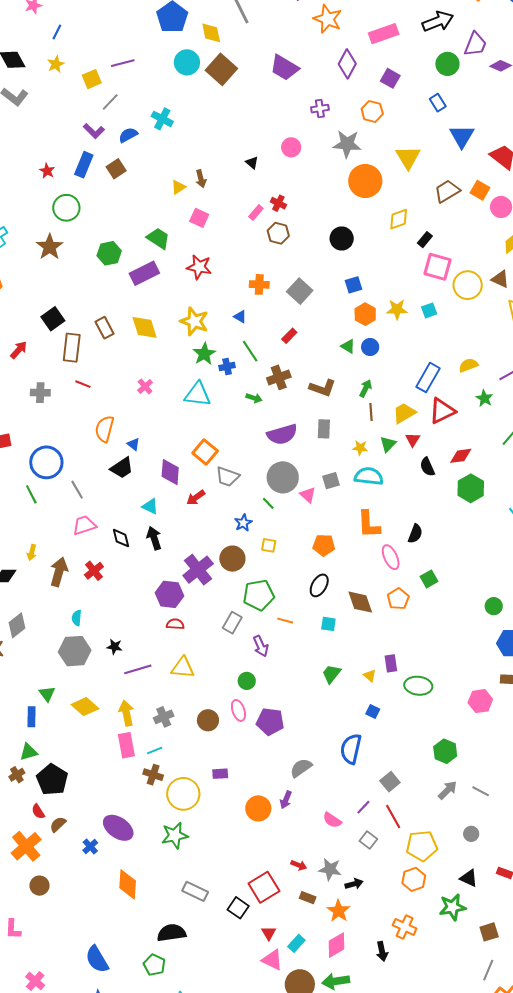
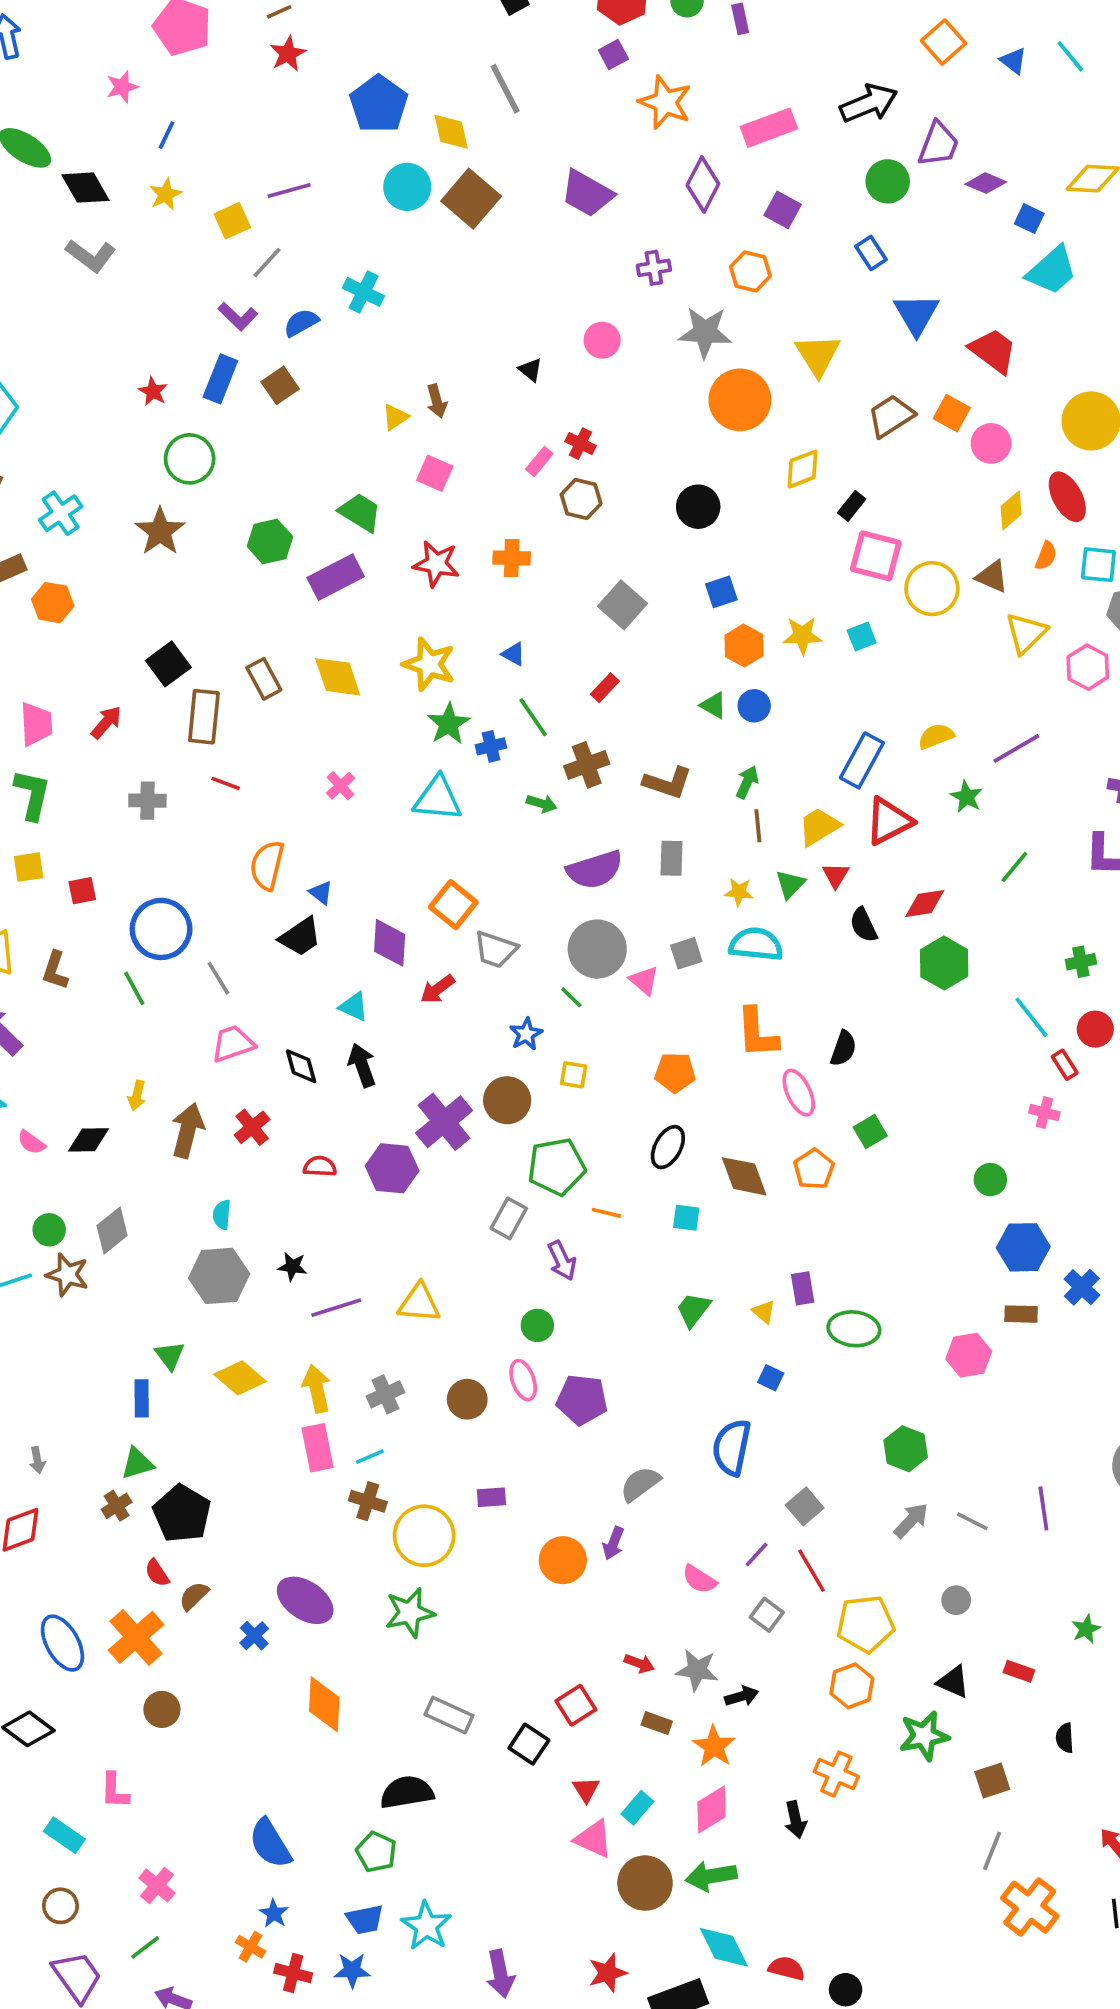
orange cross: (259, 284) -> (512, 558), moved
red semicircle: (175, 624) -> (320, 1166), moved
red square: (264, 887) -> (576, 1705), size x0.7

